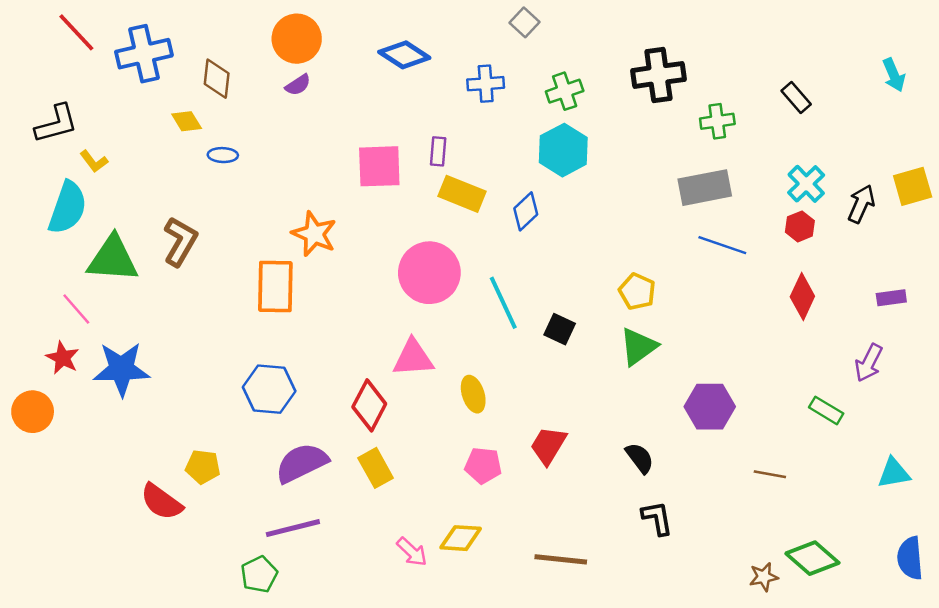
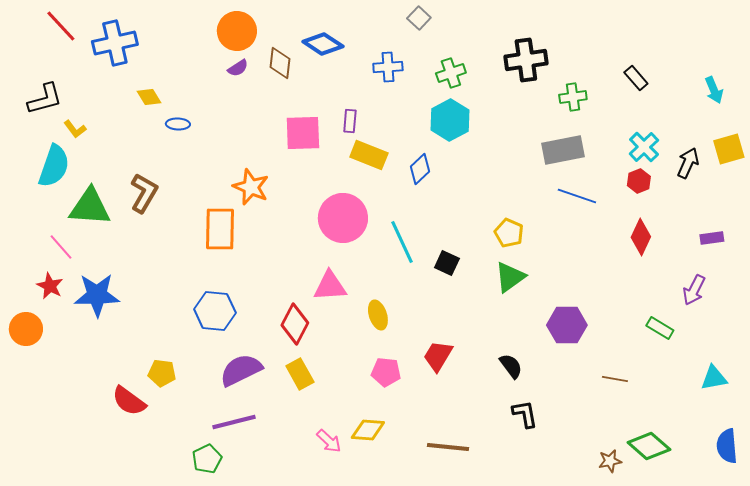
cyan arrow: (894, 75) -> (714, 90), moved
brown diamond: (217, 79) -> (280, 63), moved

